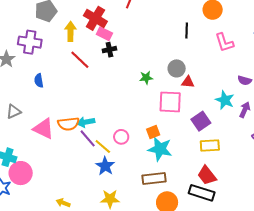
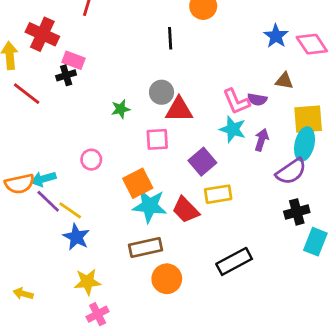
pink rectangle: (104, 34) -> (74, 60), moved
pink L-shape: (224, 43) -> (236, 102), moved
red triangle: (188, 82) -> (179, 109), size x1.5
pink square: (170, 102) -> (157, 139), size x0.7
orange square: (153, 132) -> (138, 183), size x1.5
pink circle: (121, 137) -> (91, 160), moved
red trapezoid: (207, 175) -> (186, 210), moved
black rectangle: (202, 193) -> (234, 261), moved, turned -40

